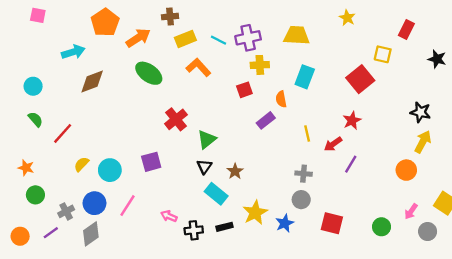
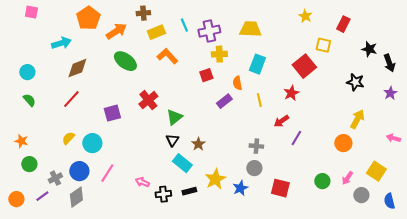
yellow star: (347, 18) -> (305, 16), moved
cyan line: (219, 40) -> (184, 25), moved, turned 40
black star: (420, 112) -> (355, 82), moved
red star: (352, 120) -> (291, 93), moved
red line: (63, 133) -> (71, 99), moved
yellow line: (307, 133) -> (259, 100), moved
purple square: (151, 162) -> (112, 113), moved
green circle: (381, 227) -> (322, 181), moved

